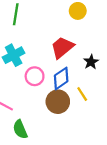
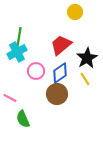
green line: (16, 14) -> (19, 37), moved
black star: (91, 62) -> (87, 58), size x1.5
yellow line: (82, 94) -> (85, 79), moved

